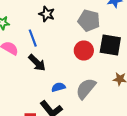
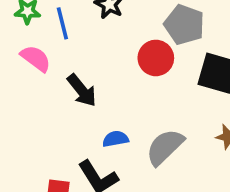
blue line: (33, 38) -> (62, 23), moved
red circle: (84, 50) -> (156, 58), moved

